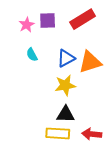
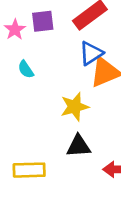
blue triangle: (66, 58) -> (91, 53), moved
yellow rectangle: (58, 133) -> (29, 170), moved

